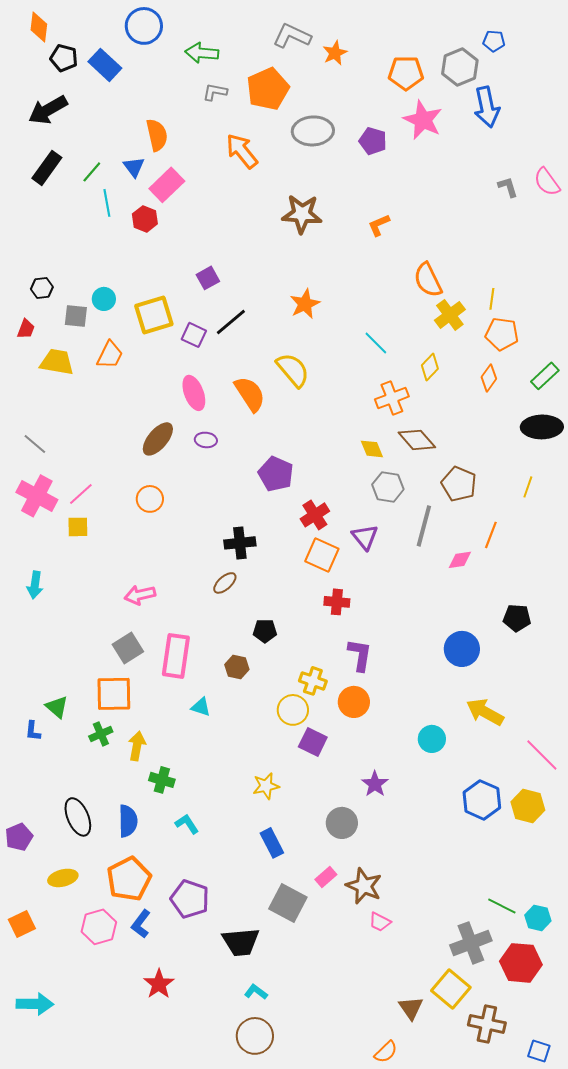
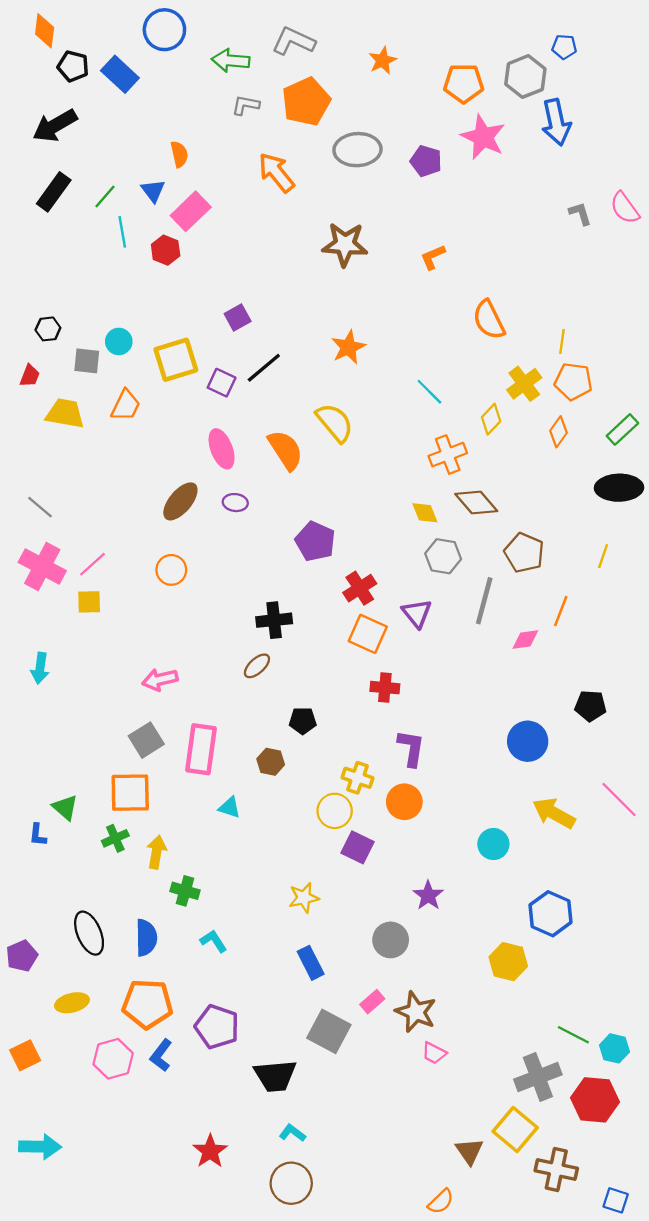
gray L-shape: (292, 36) -> (294, 41), moved
orange semicircle: (157, 135) -> (179, 154), size x0.7
yellow cross: (450, 315) -> (524, 384), moved
pink line: (542, 755) -> (619, 799), moved
yellow hexagon: (528, 806) -> (508, 962), moved
orange pentagon: (129, 879) -> (147, 1004), turned 30
red star: (159, 984) -> (210, 1151), moved

